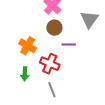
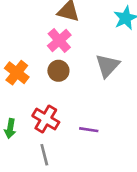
purple line: (69, 44) -> (89, 130), moved
orange cross: (28, 46) -> (17, 73), moved

